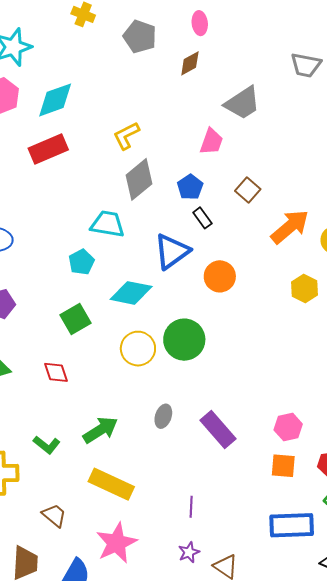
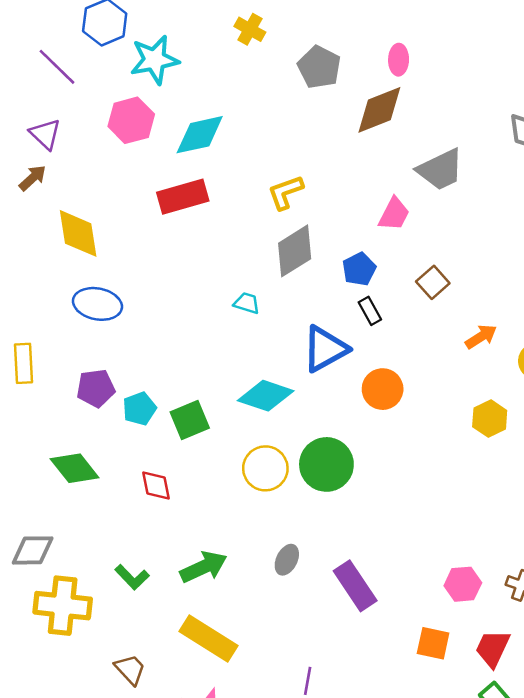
brown diamond: (190, 63) -> (379, 110), size x1.6
cyan trapezoid: (108, 224) -> (247, 303), size x0.6
orange arrow: (290, 227) -> (481, 337), size x0.6
cyan pentagon: (81, 262) -> (139, 409), moved
pink hexagon: (288, 427) -> (463, 584), moved

